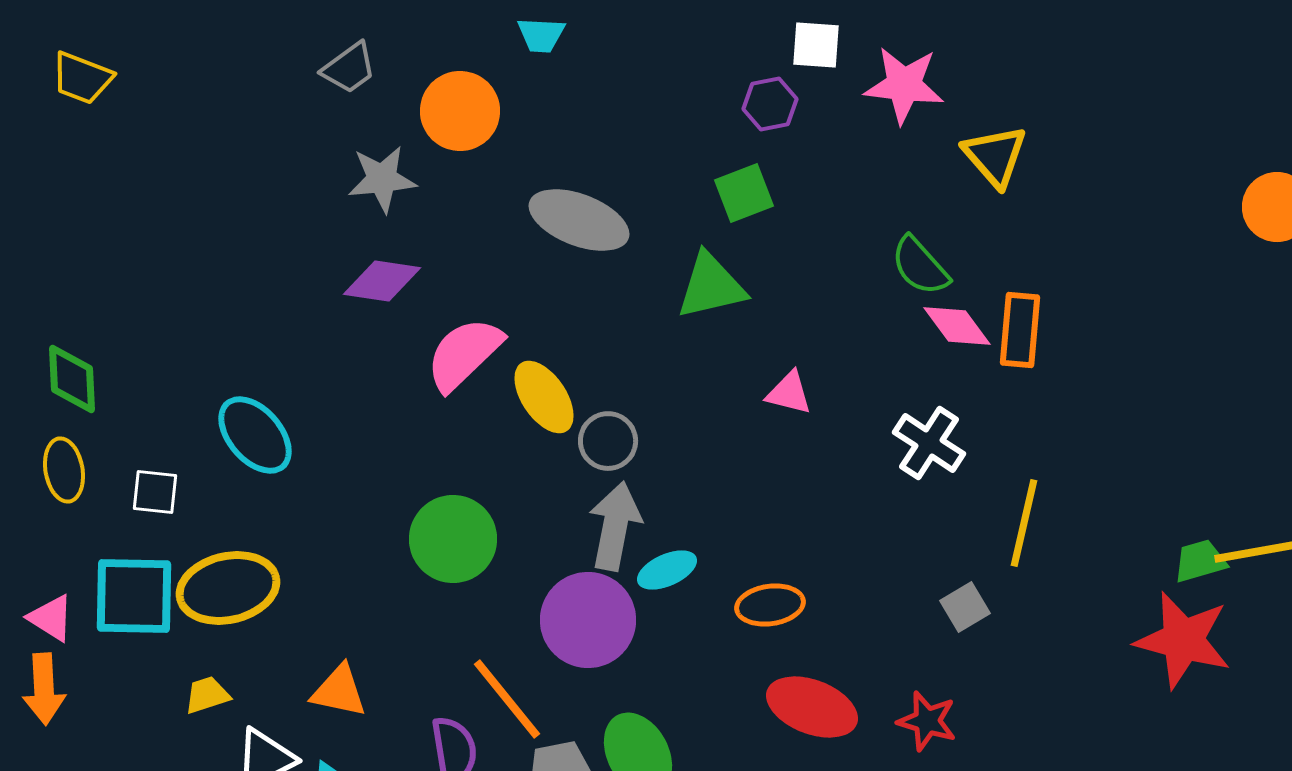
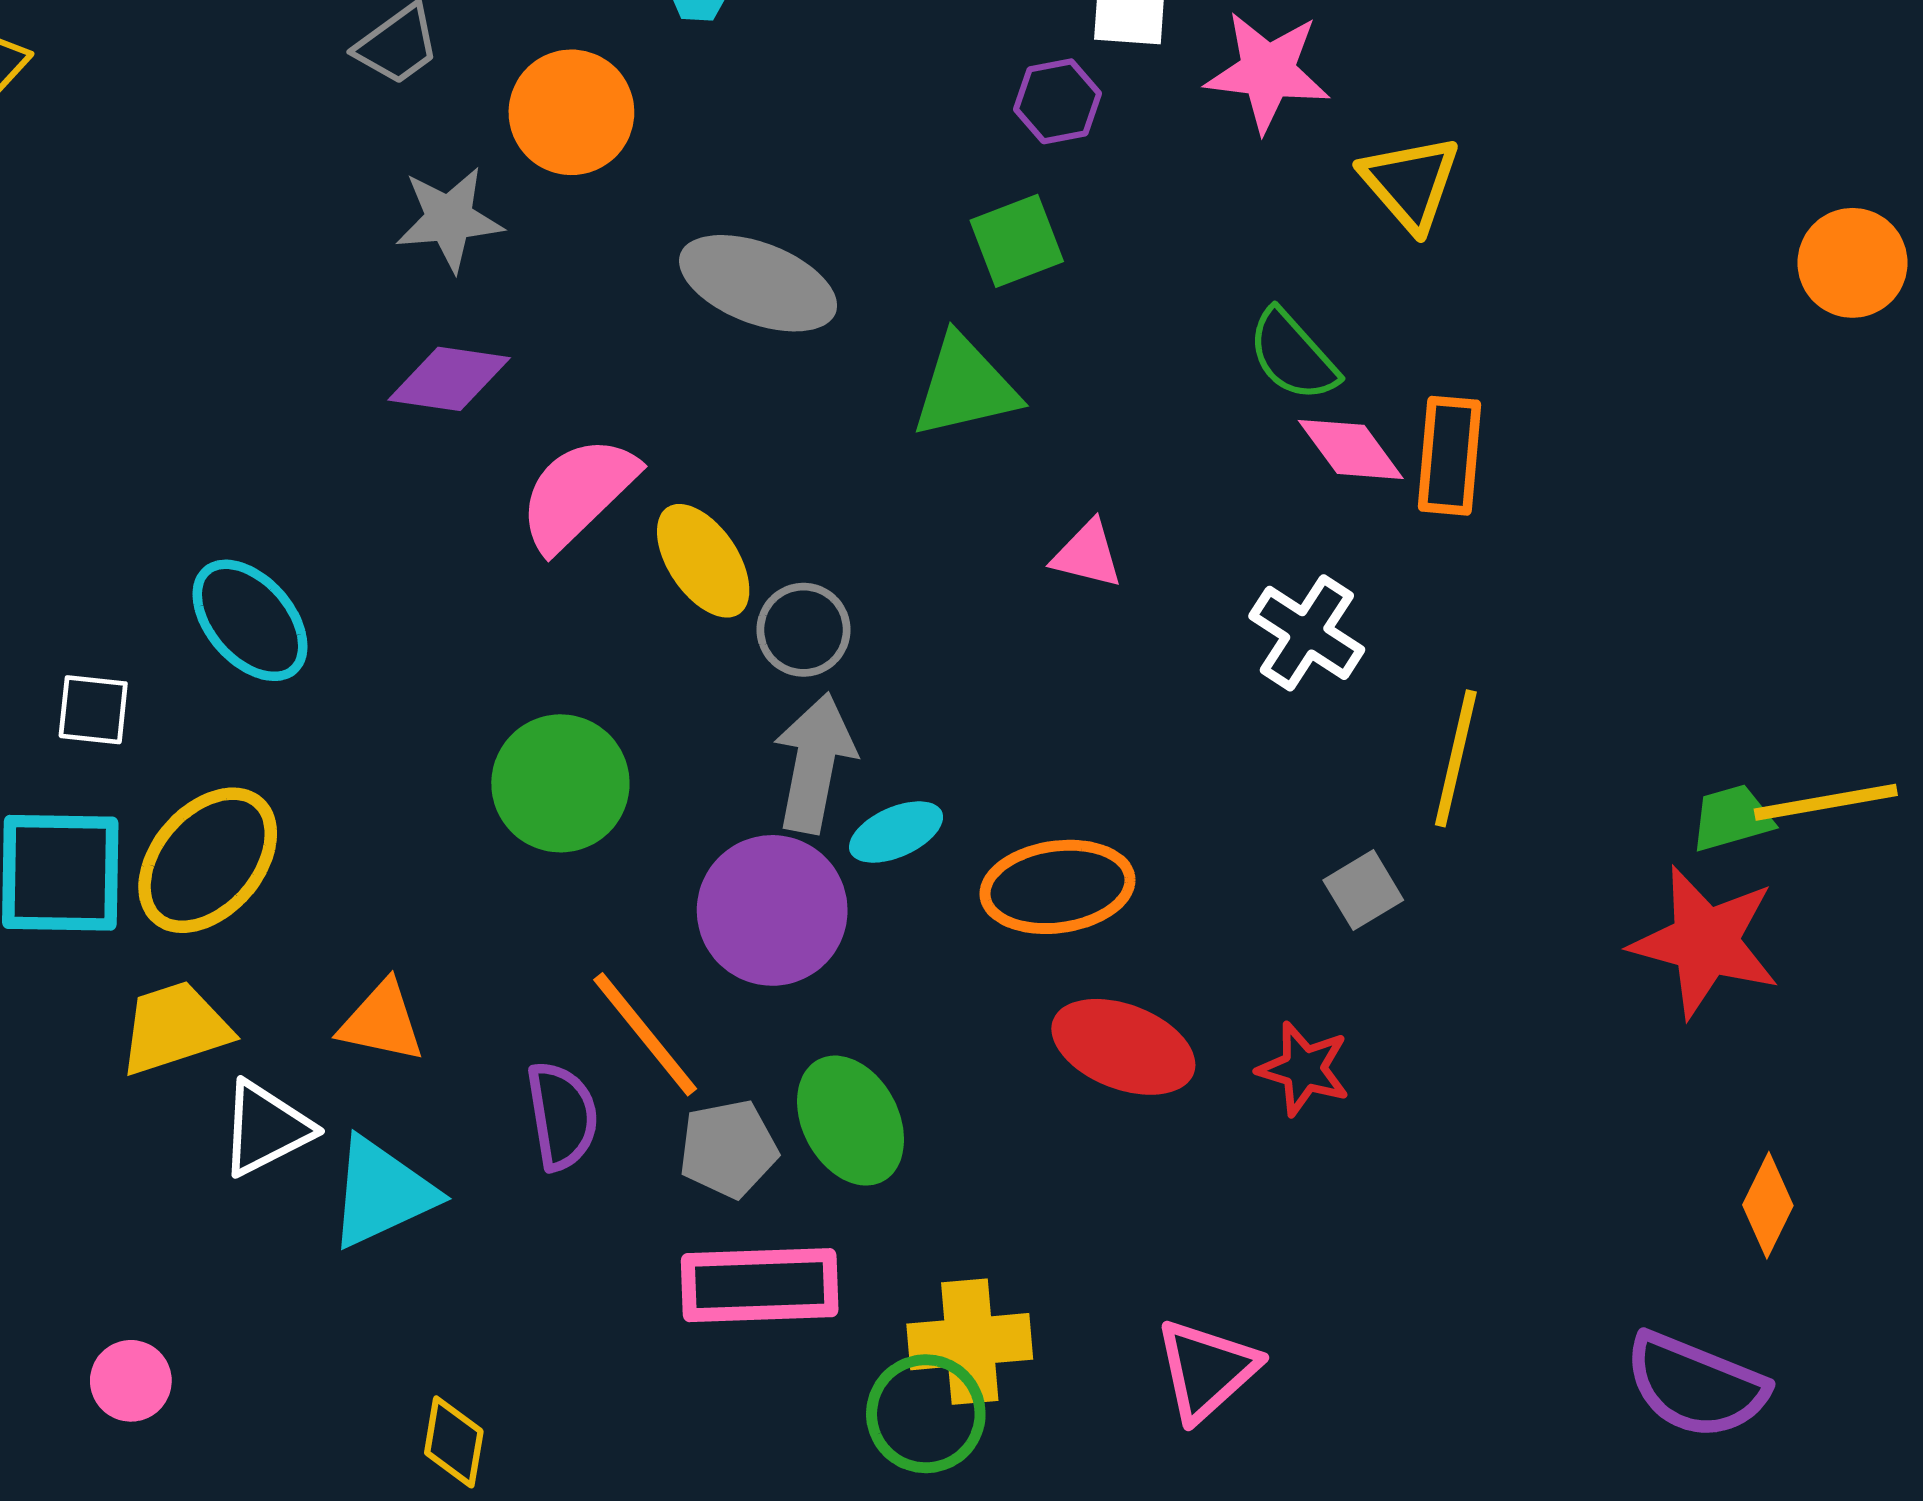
yellow ellipse: (228, 588) -> (208, 860), turned -36
orange ellipse: (770, 605) -> (1058, 887), size x1.4
yellow trapezoid: (207, 695) -> (175, 1028), size x1.6

